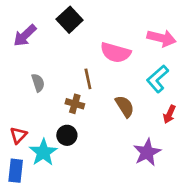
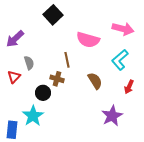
purple arrow: (25, 35) -> (15, 39), moved
red triangle: (18, 135) -> (14, 77), moved
black circle: (67, 135) -> (43, 93), moved

